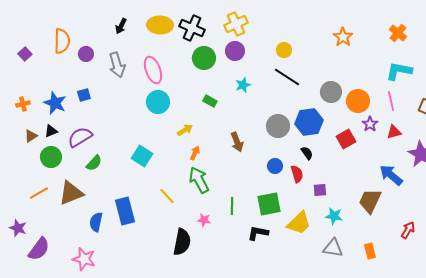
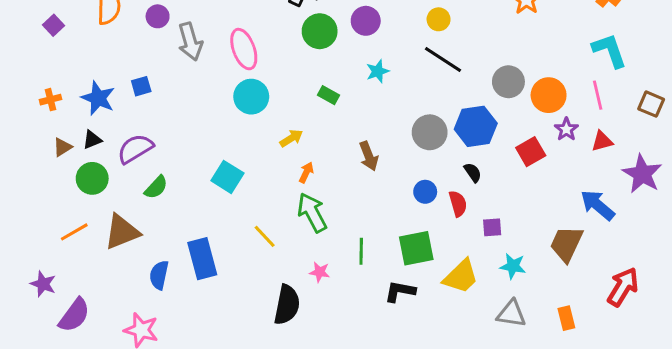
purple circle: (86, 54) -> (158, 16), moved
cyan L-shape: (399, 71) -> (610, 51), turned 60
red arrow: (408, 230) -> (623, 287), size x1.5

